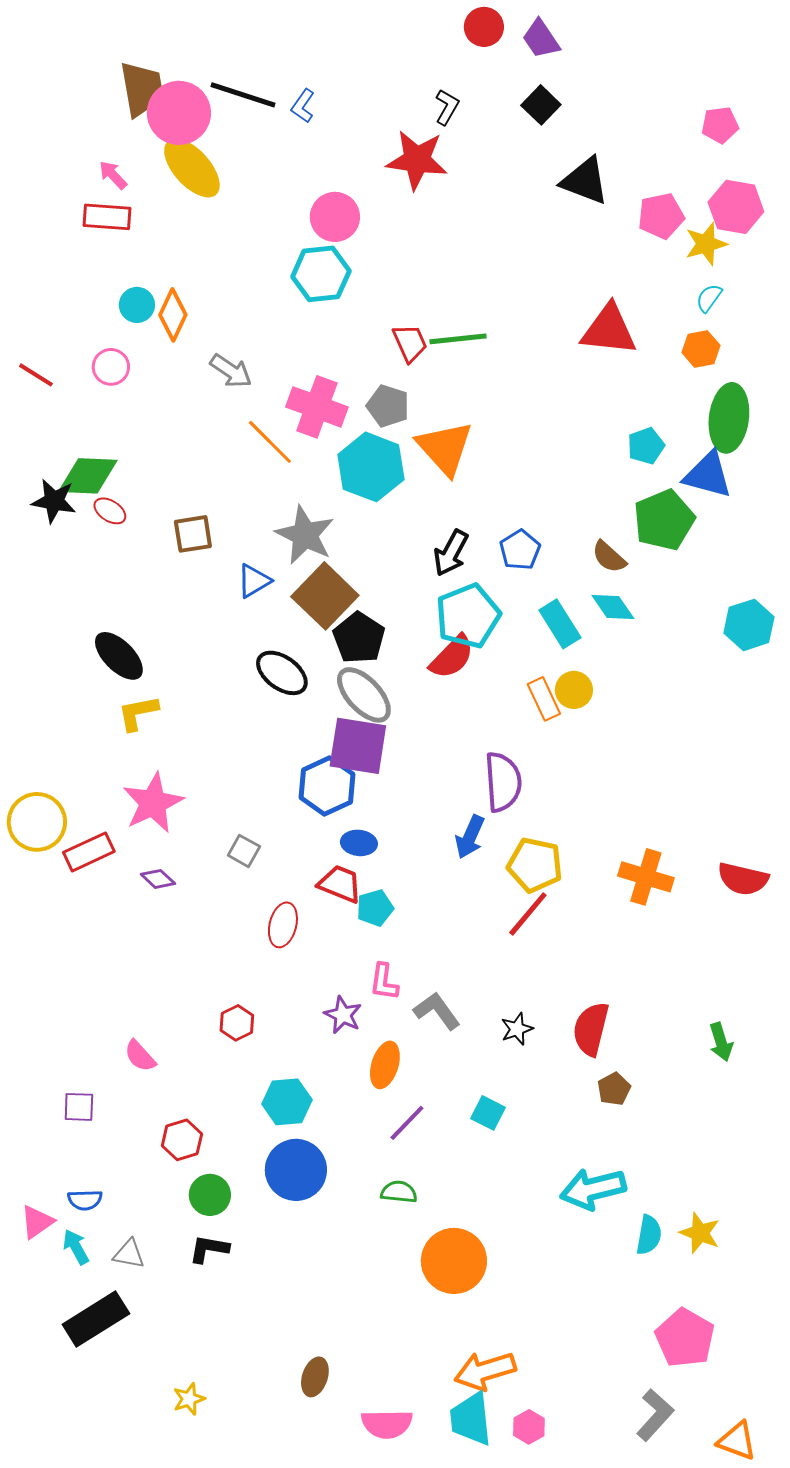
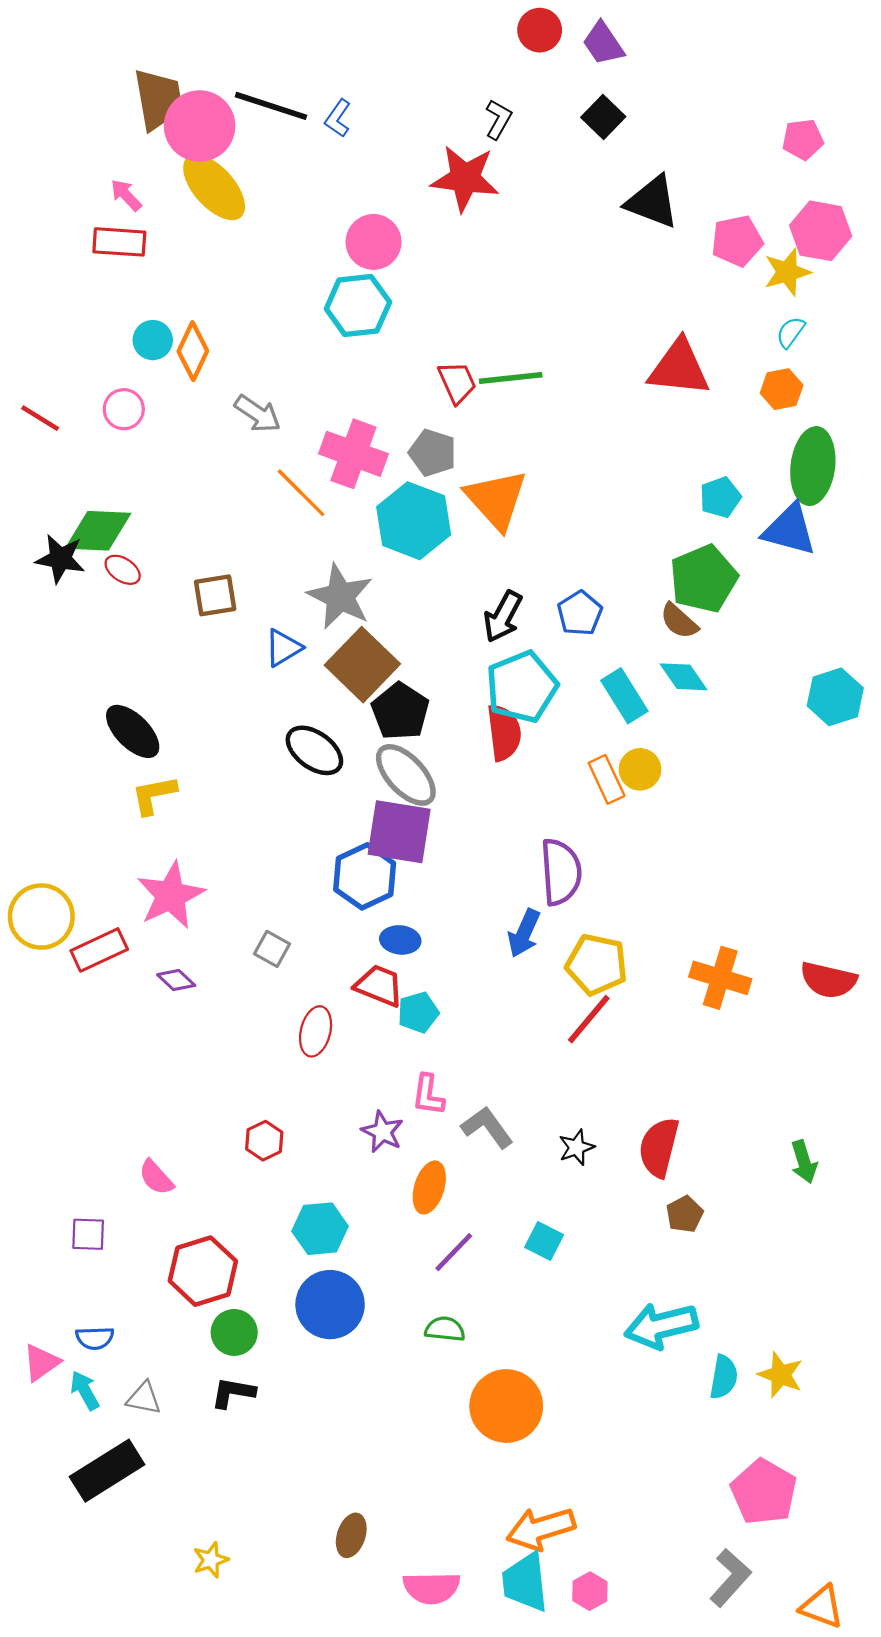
green pentagon: (664, 520) -> (704, 579), moved
red semicircle: (452, 657) -> (504, 733), turned -51
red hexagon: (182, 1140) -> (203, 1271), size x1.5

